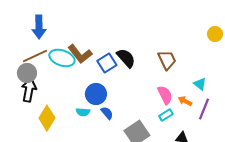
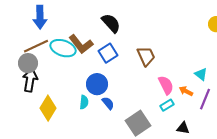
black semicircle: (126, 58) -> (111, 23), moved
brown trapezoid: (167, 60) -> (146, 56), moved
cyan semicircle: (83, 112) -> (84, 102), turned -88

